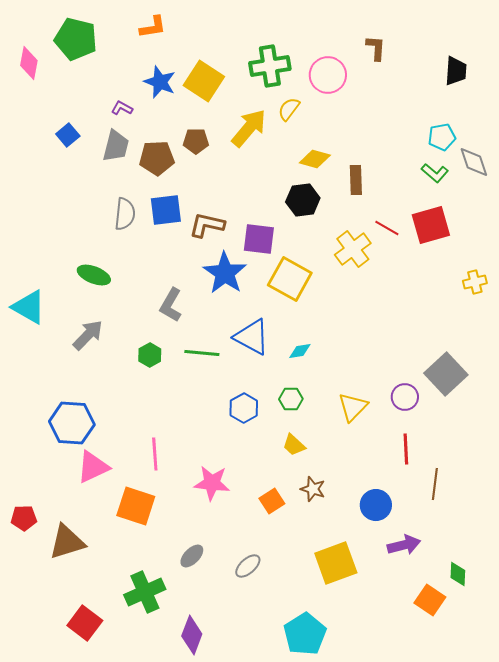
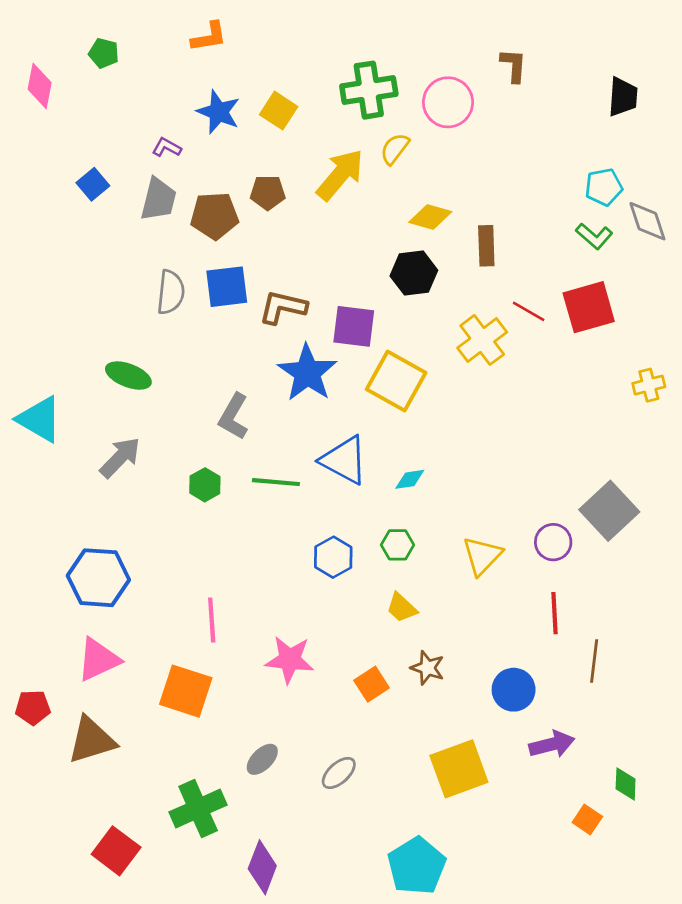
green pentagon: (76, 39) -> (104, 53), size x0.5
yellow square: (204, 81) -> (279, 111), size x0.7
pink triangle: (93, 467) -> (98, 660), moved
orange square: (430, 600) -> (587, 819), size x0.7

